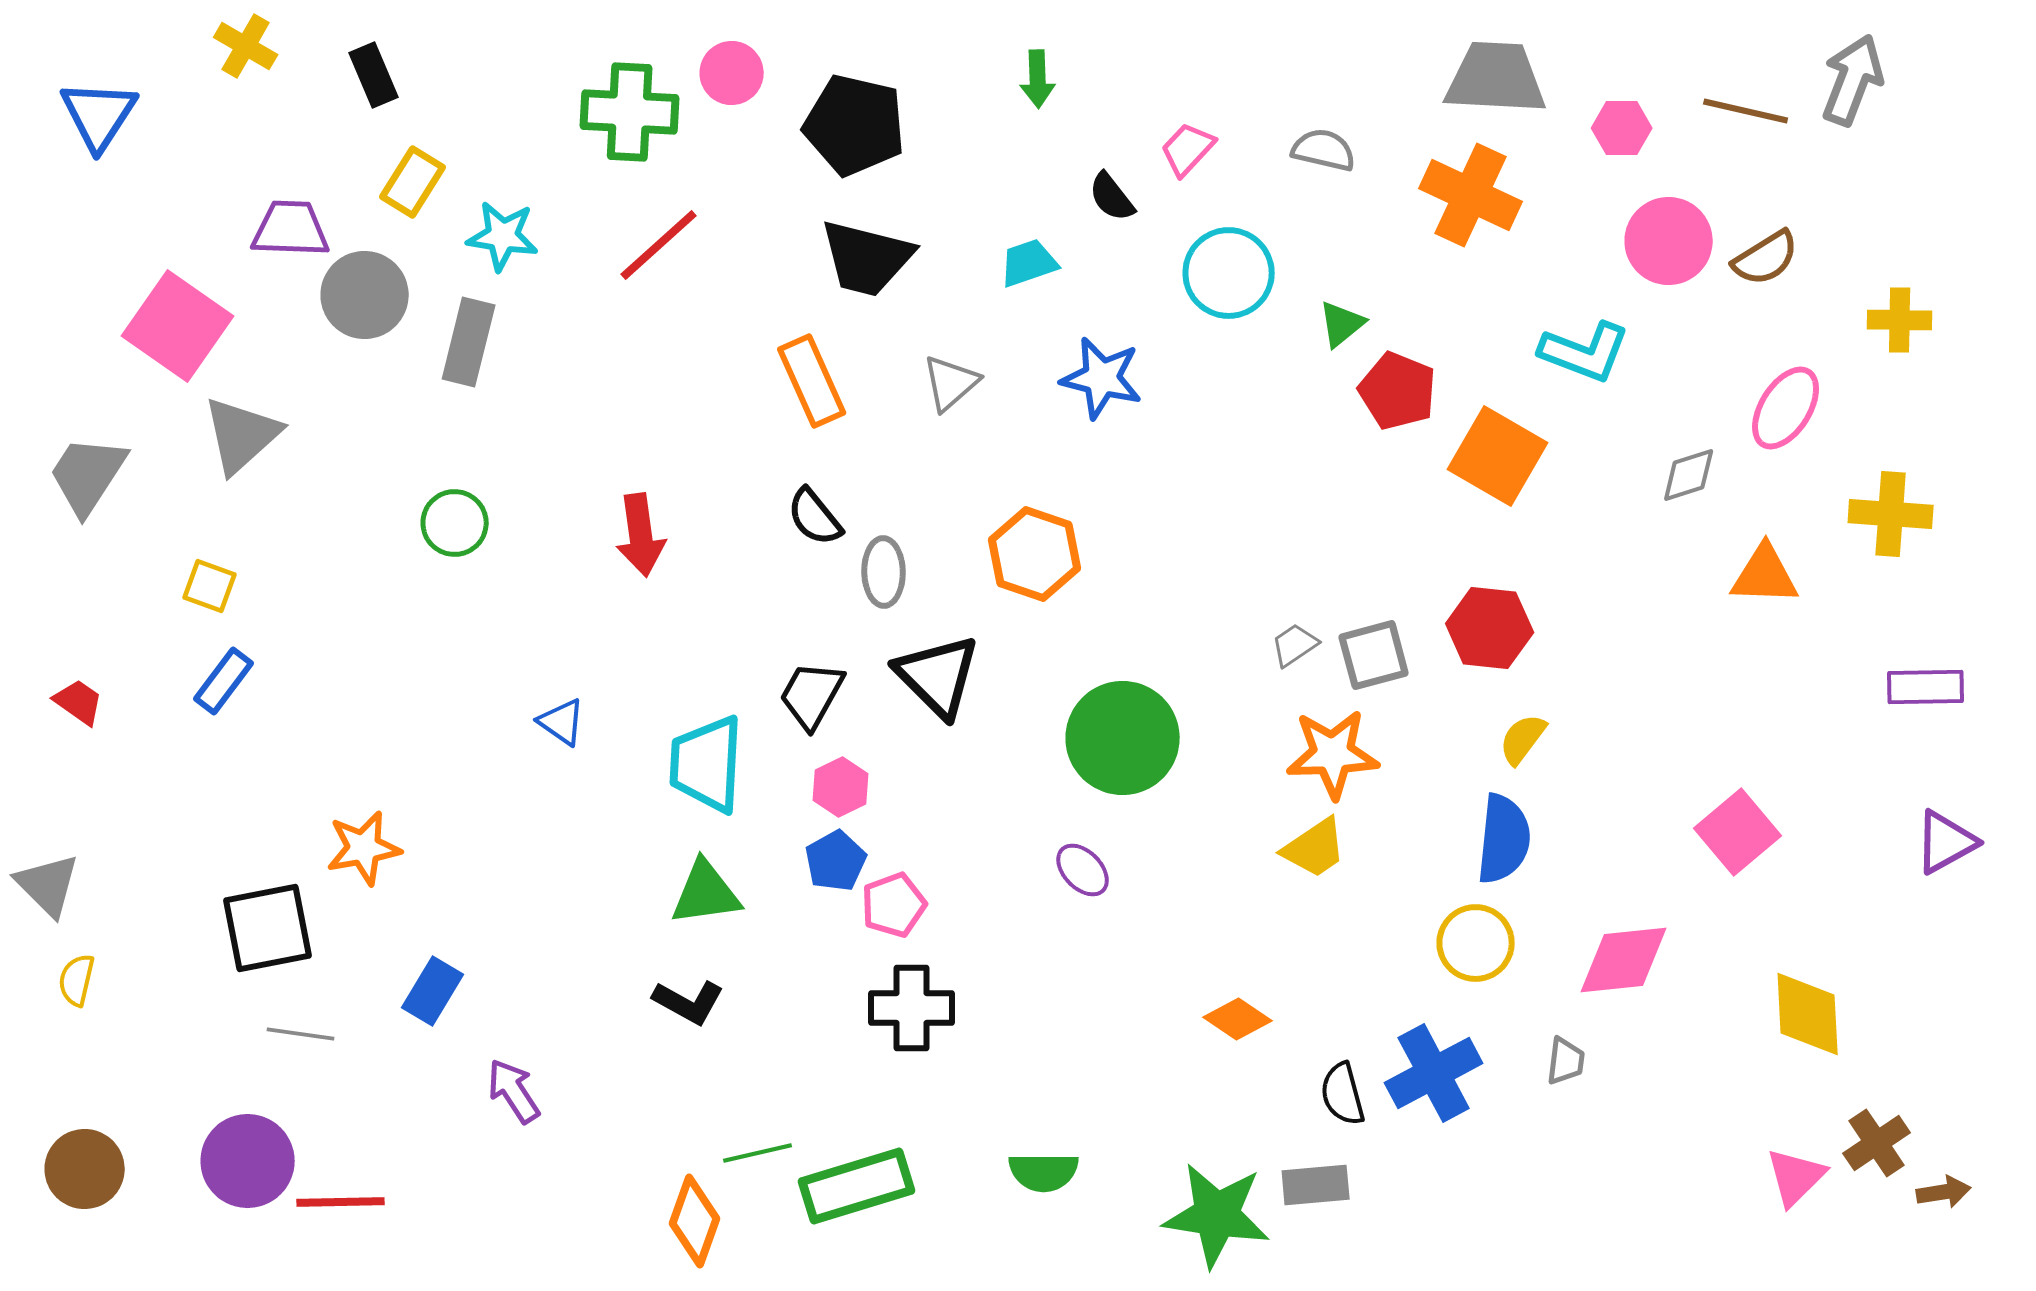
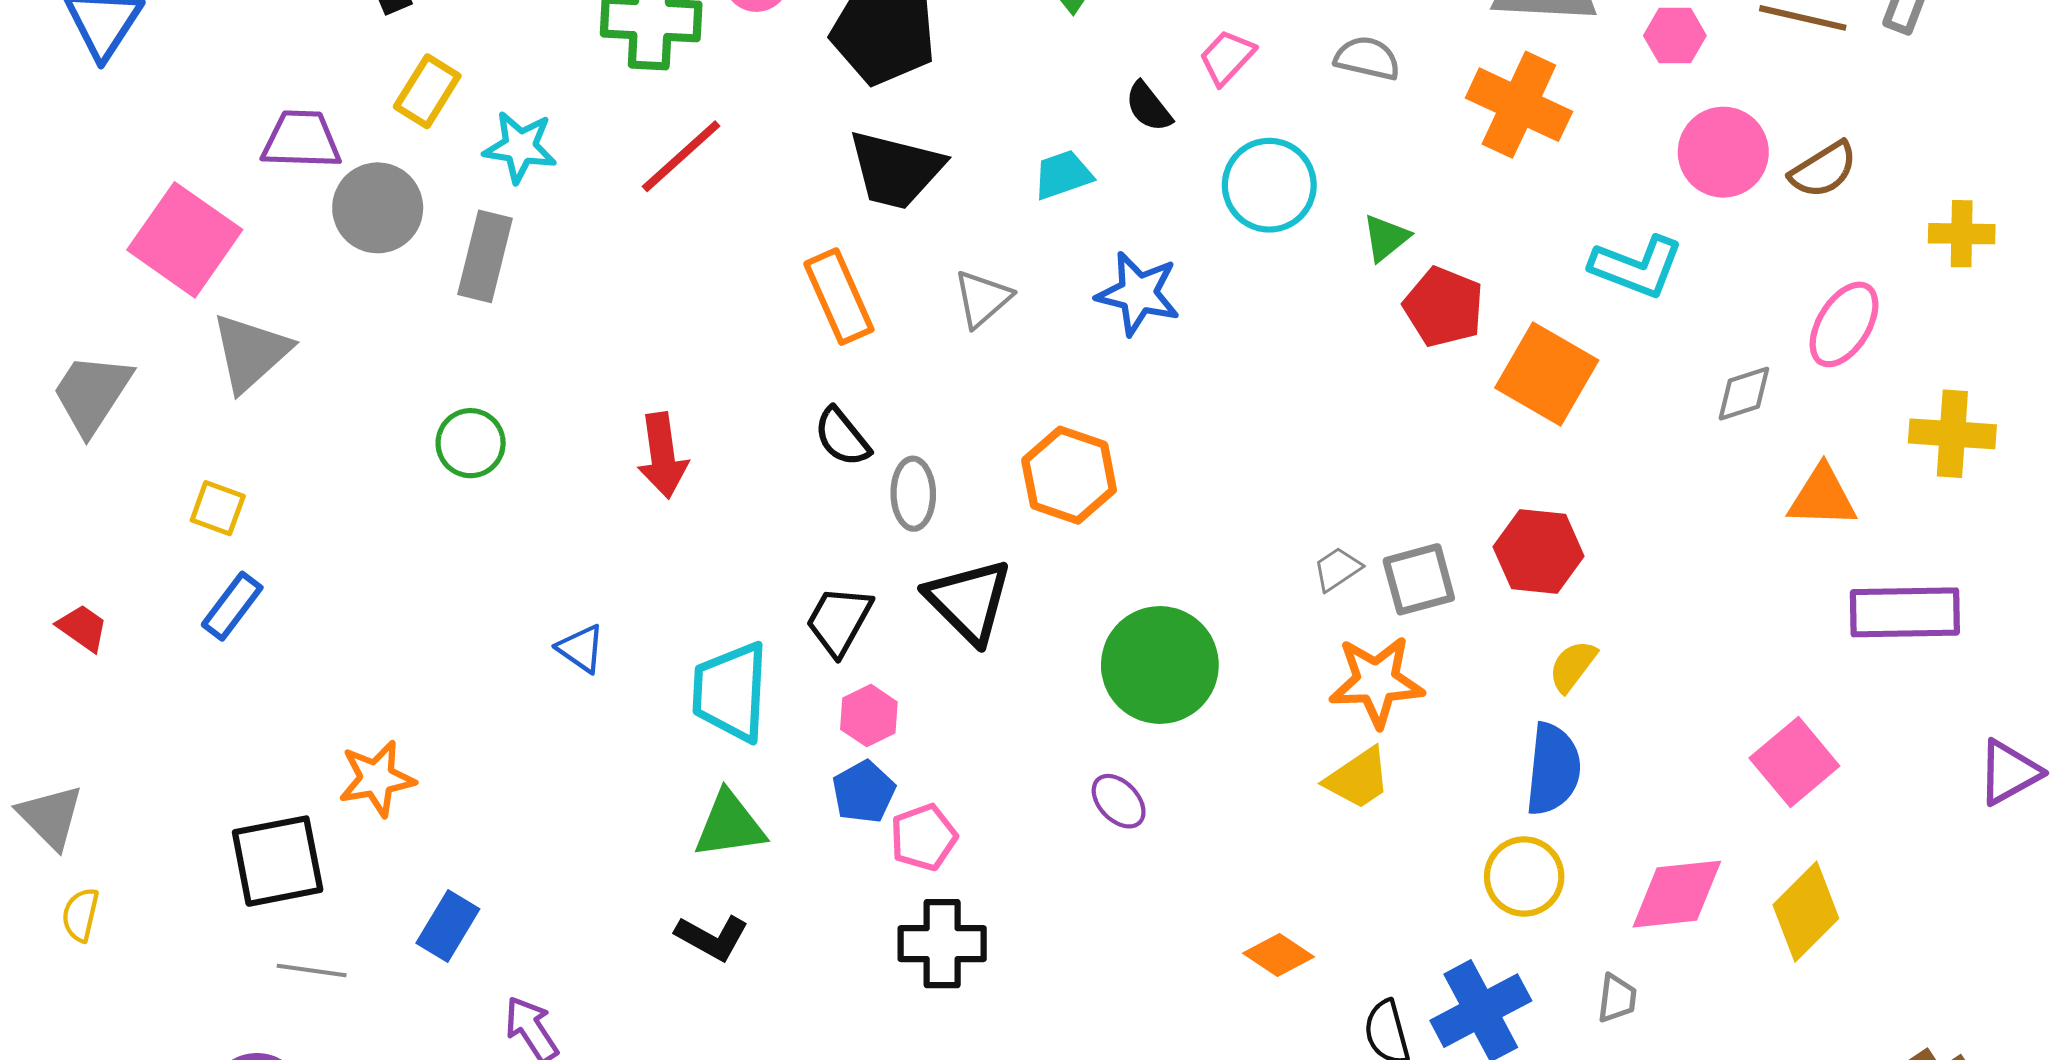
purple rectangle: (1926, 687) -> (1905, 612), moved, size x1.4
yellow diamond: (1808, 1014) -> (1806, 912), moved, turned 48

